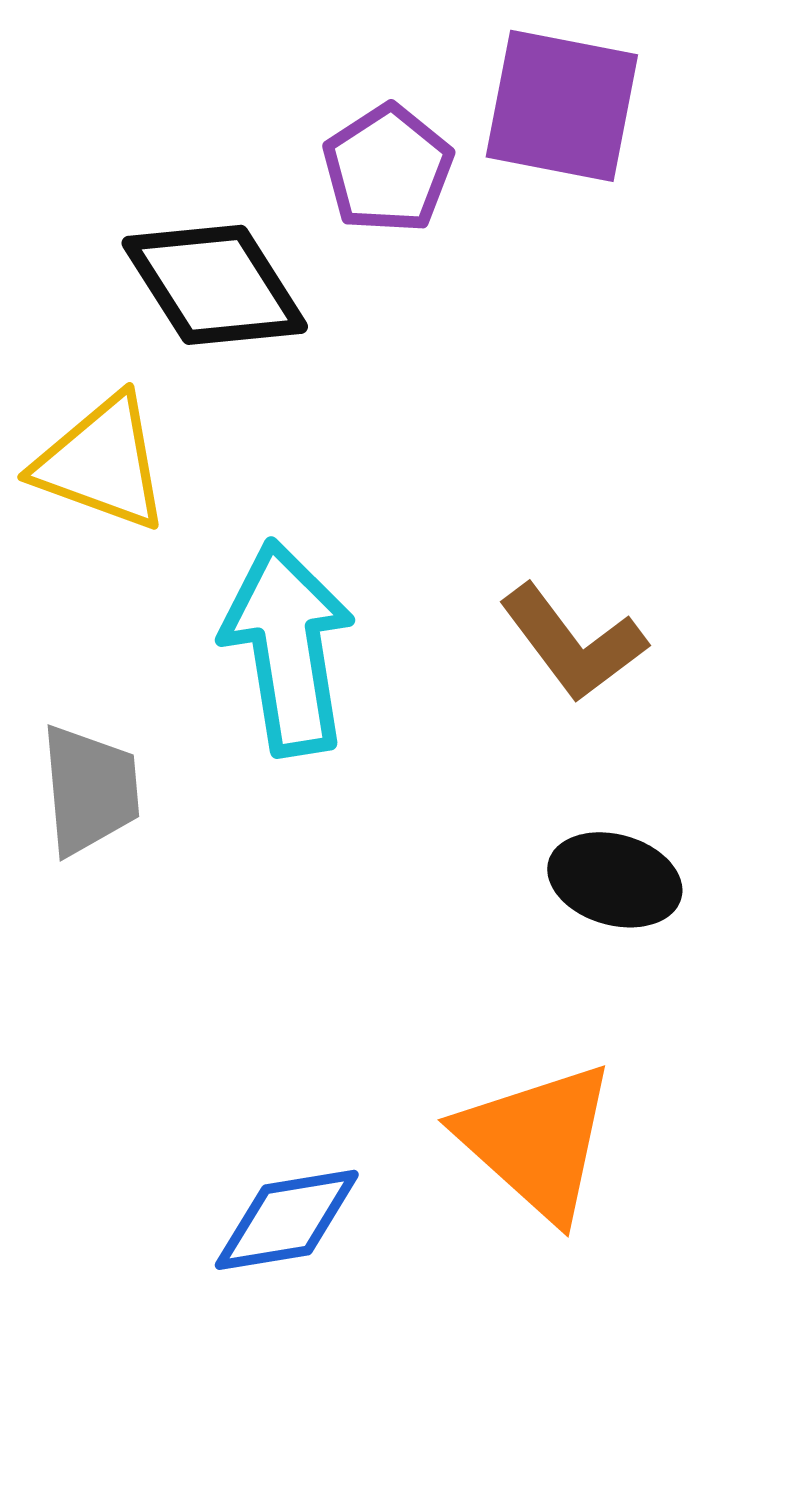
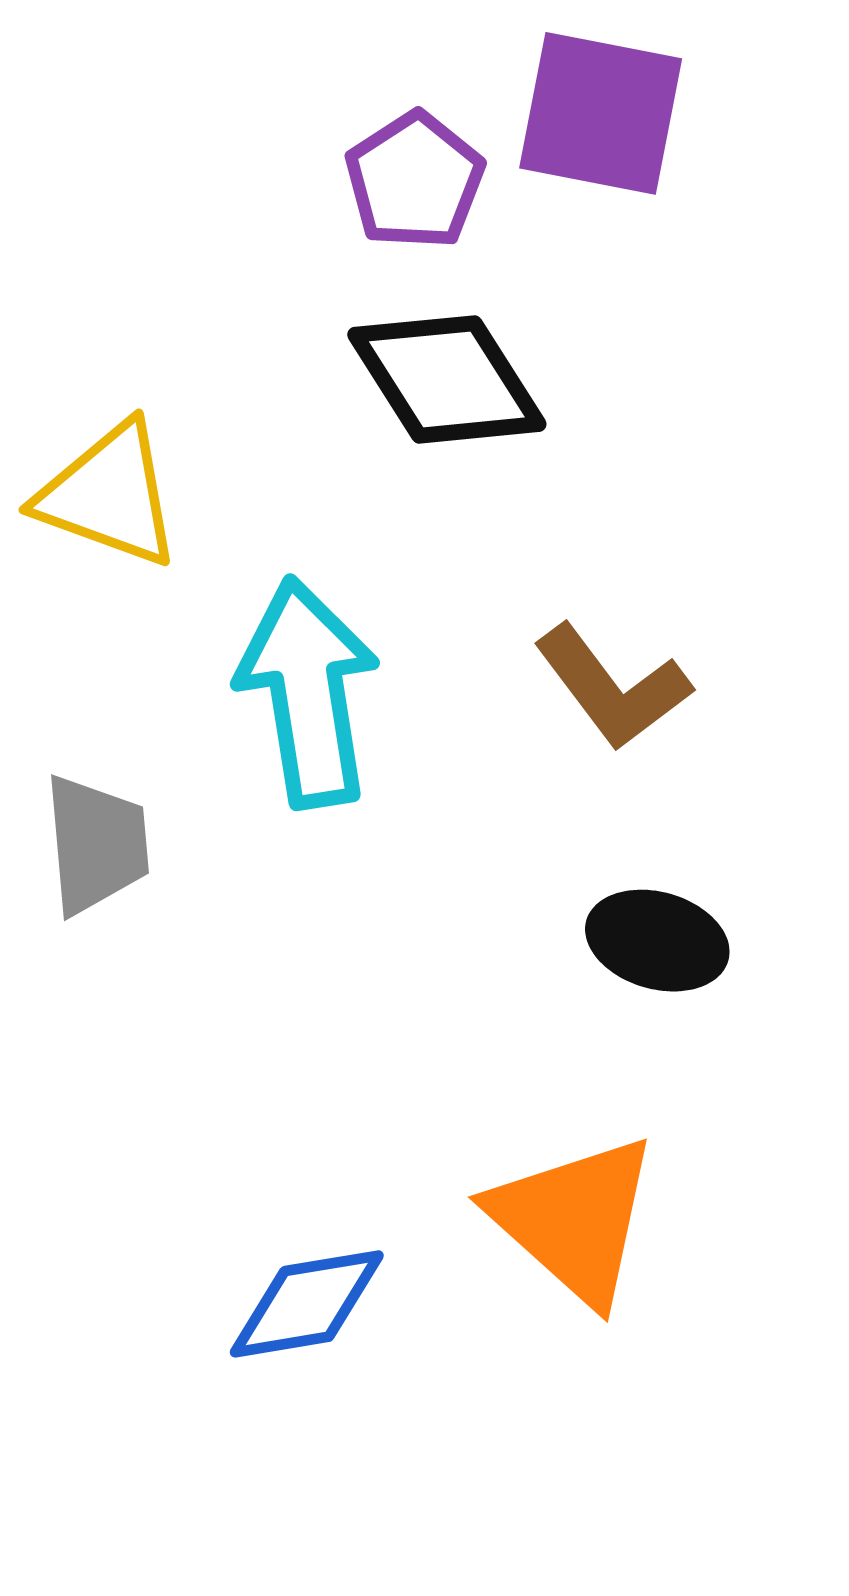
black diamond: (215, 285) -> (447, 379), moved

